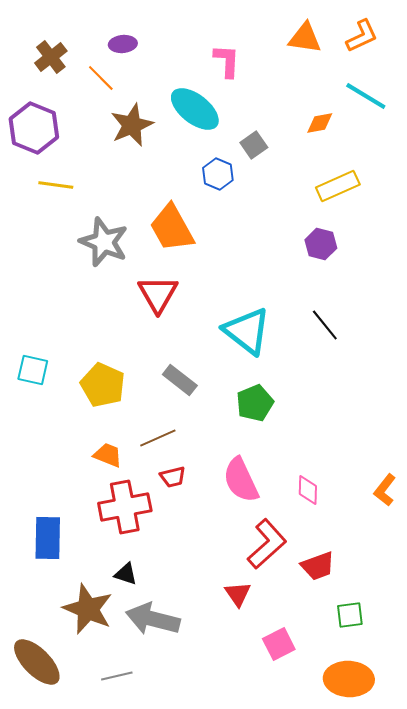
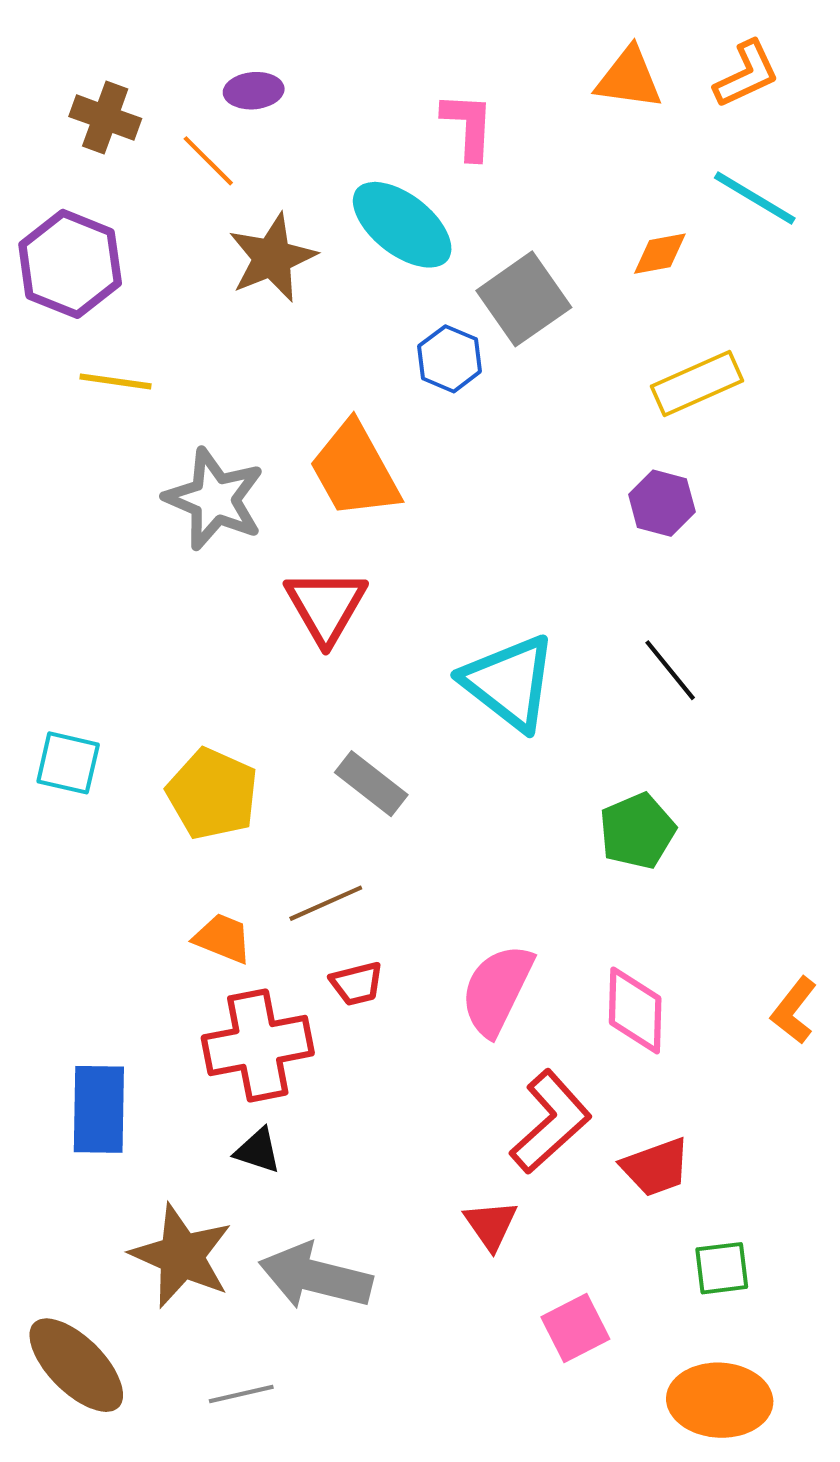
brown cross: (51, 57) -> (105, 117), turned -32
gray square: (254, 145) -> (524, 299), size x1.6
green pentagon: (255, 403) -> (637, 831), moved
pink semicircle: (241, 480) -> (497, 990), turned 51
pink diamond: (308, 490) -> (635, 1010), size x1.4
black triangle: (126, 574) -> (258, 1151), moved

